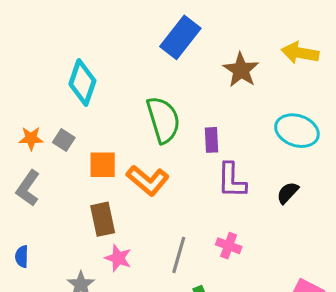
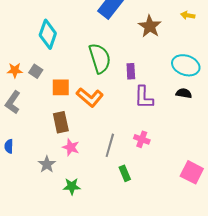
yellow arrow: (300, 53) -> (188, 15), size x0.6
black semicircle: (288, 193) -> (184, 93), moved, turned 56

